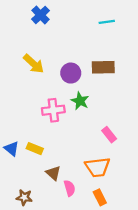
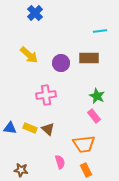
cyan line: (107, 22) -> (100, 31), moved
green star: (80, 101) -> (97, 96), moved
blue triangle: (11, 149) -> (10, 128), turned -32
brown triangle: (53, 173) -> (48, 129), moved

